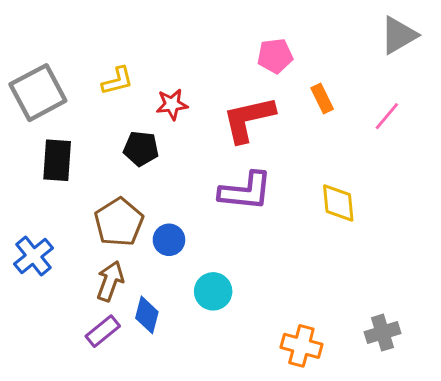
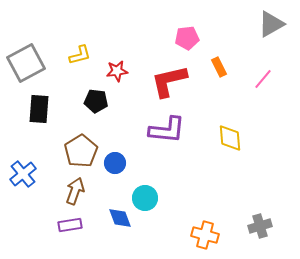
blue diamond: (147, 315) -> (120, 218), moved, turned -35
purple rectangle: (103, 331) -> (70, 225), turned 30

